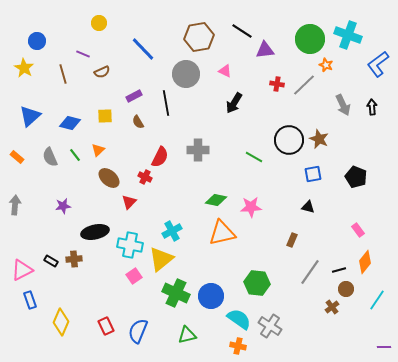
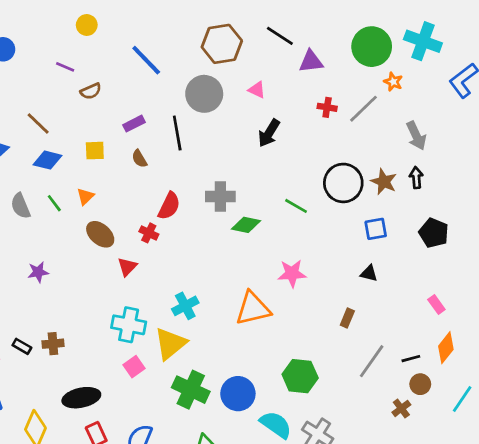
brown line: (63, 74) -> (38, 124), moved, turned -30
black arrow: (372, 107) -> (416, 178), moved
green diamond: (216, 200) -> (246, 225), moved
black ellipse: (95, 232) -> (81, 398), moved

